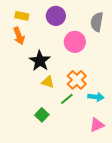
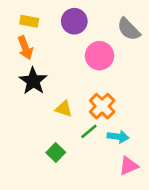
gray semicircle: (97, 22) -> (129, 29), turned -54
black star: (40, 61) -> (33, 81), moved
cyan arrow: (96, 97) -> (118, 137), moved

